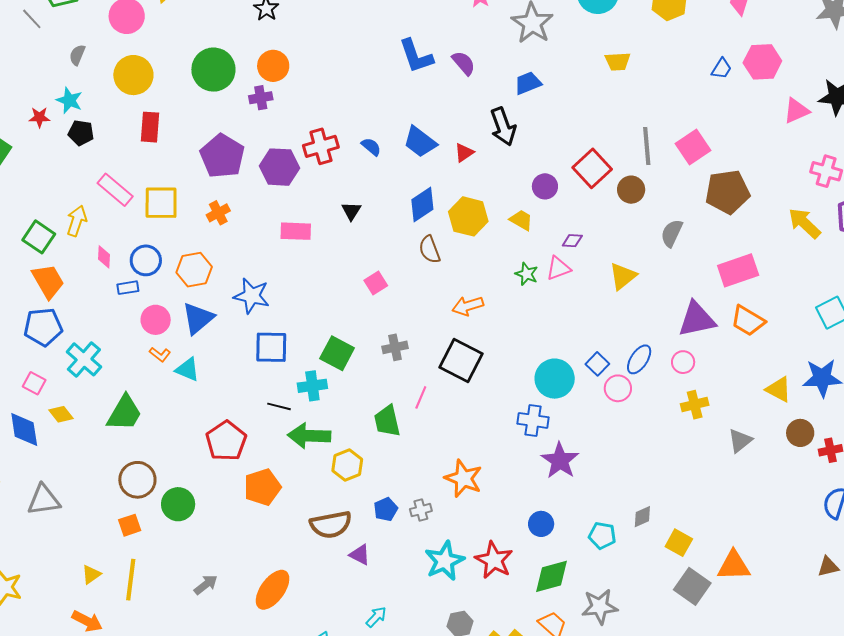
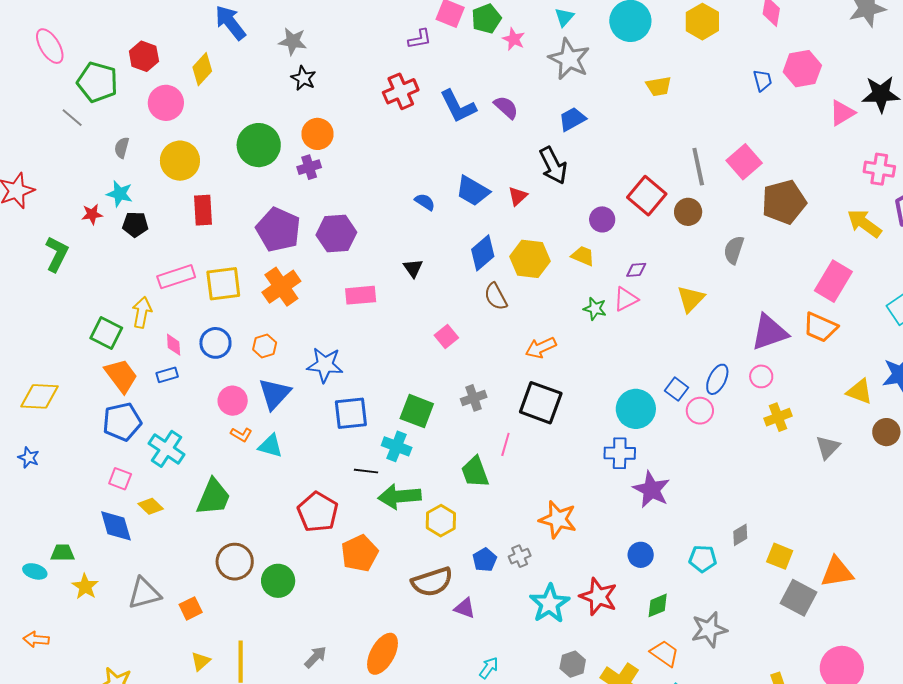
blue trapezoid: (721, 69) -> (763, 80), turned -40
red cross: (321, 146) -> (401, 91), moved
pink rectangle: (115, 190) -> (176, 277), turned -51
orange cross: (218, 213) -> (281, 287), size x1.6
orange hexagon: (194, 270) -> (265, 346), size x0.7
pink rectangle: (738, 270) -> (833, 281), moved, turned -33
blue rectangle: (128, 288) -> (167, 375), moved
cyan cross: (312, 386) -> (397, 446), turned 36
orange square: (130, 525) -> (191, 608), moved
green diamond: (552, 576) -> (658, 605), size x0.7

